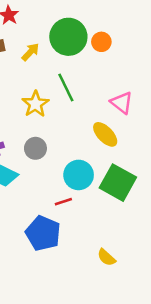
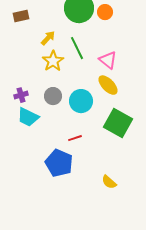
yellow arrow: (30, 52) -> (48, 38), moved
pink triangle: (122, 103) -> (108, 60), moved
cyan circle: (79, 175) -> (81, 101), moved

